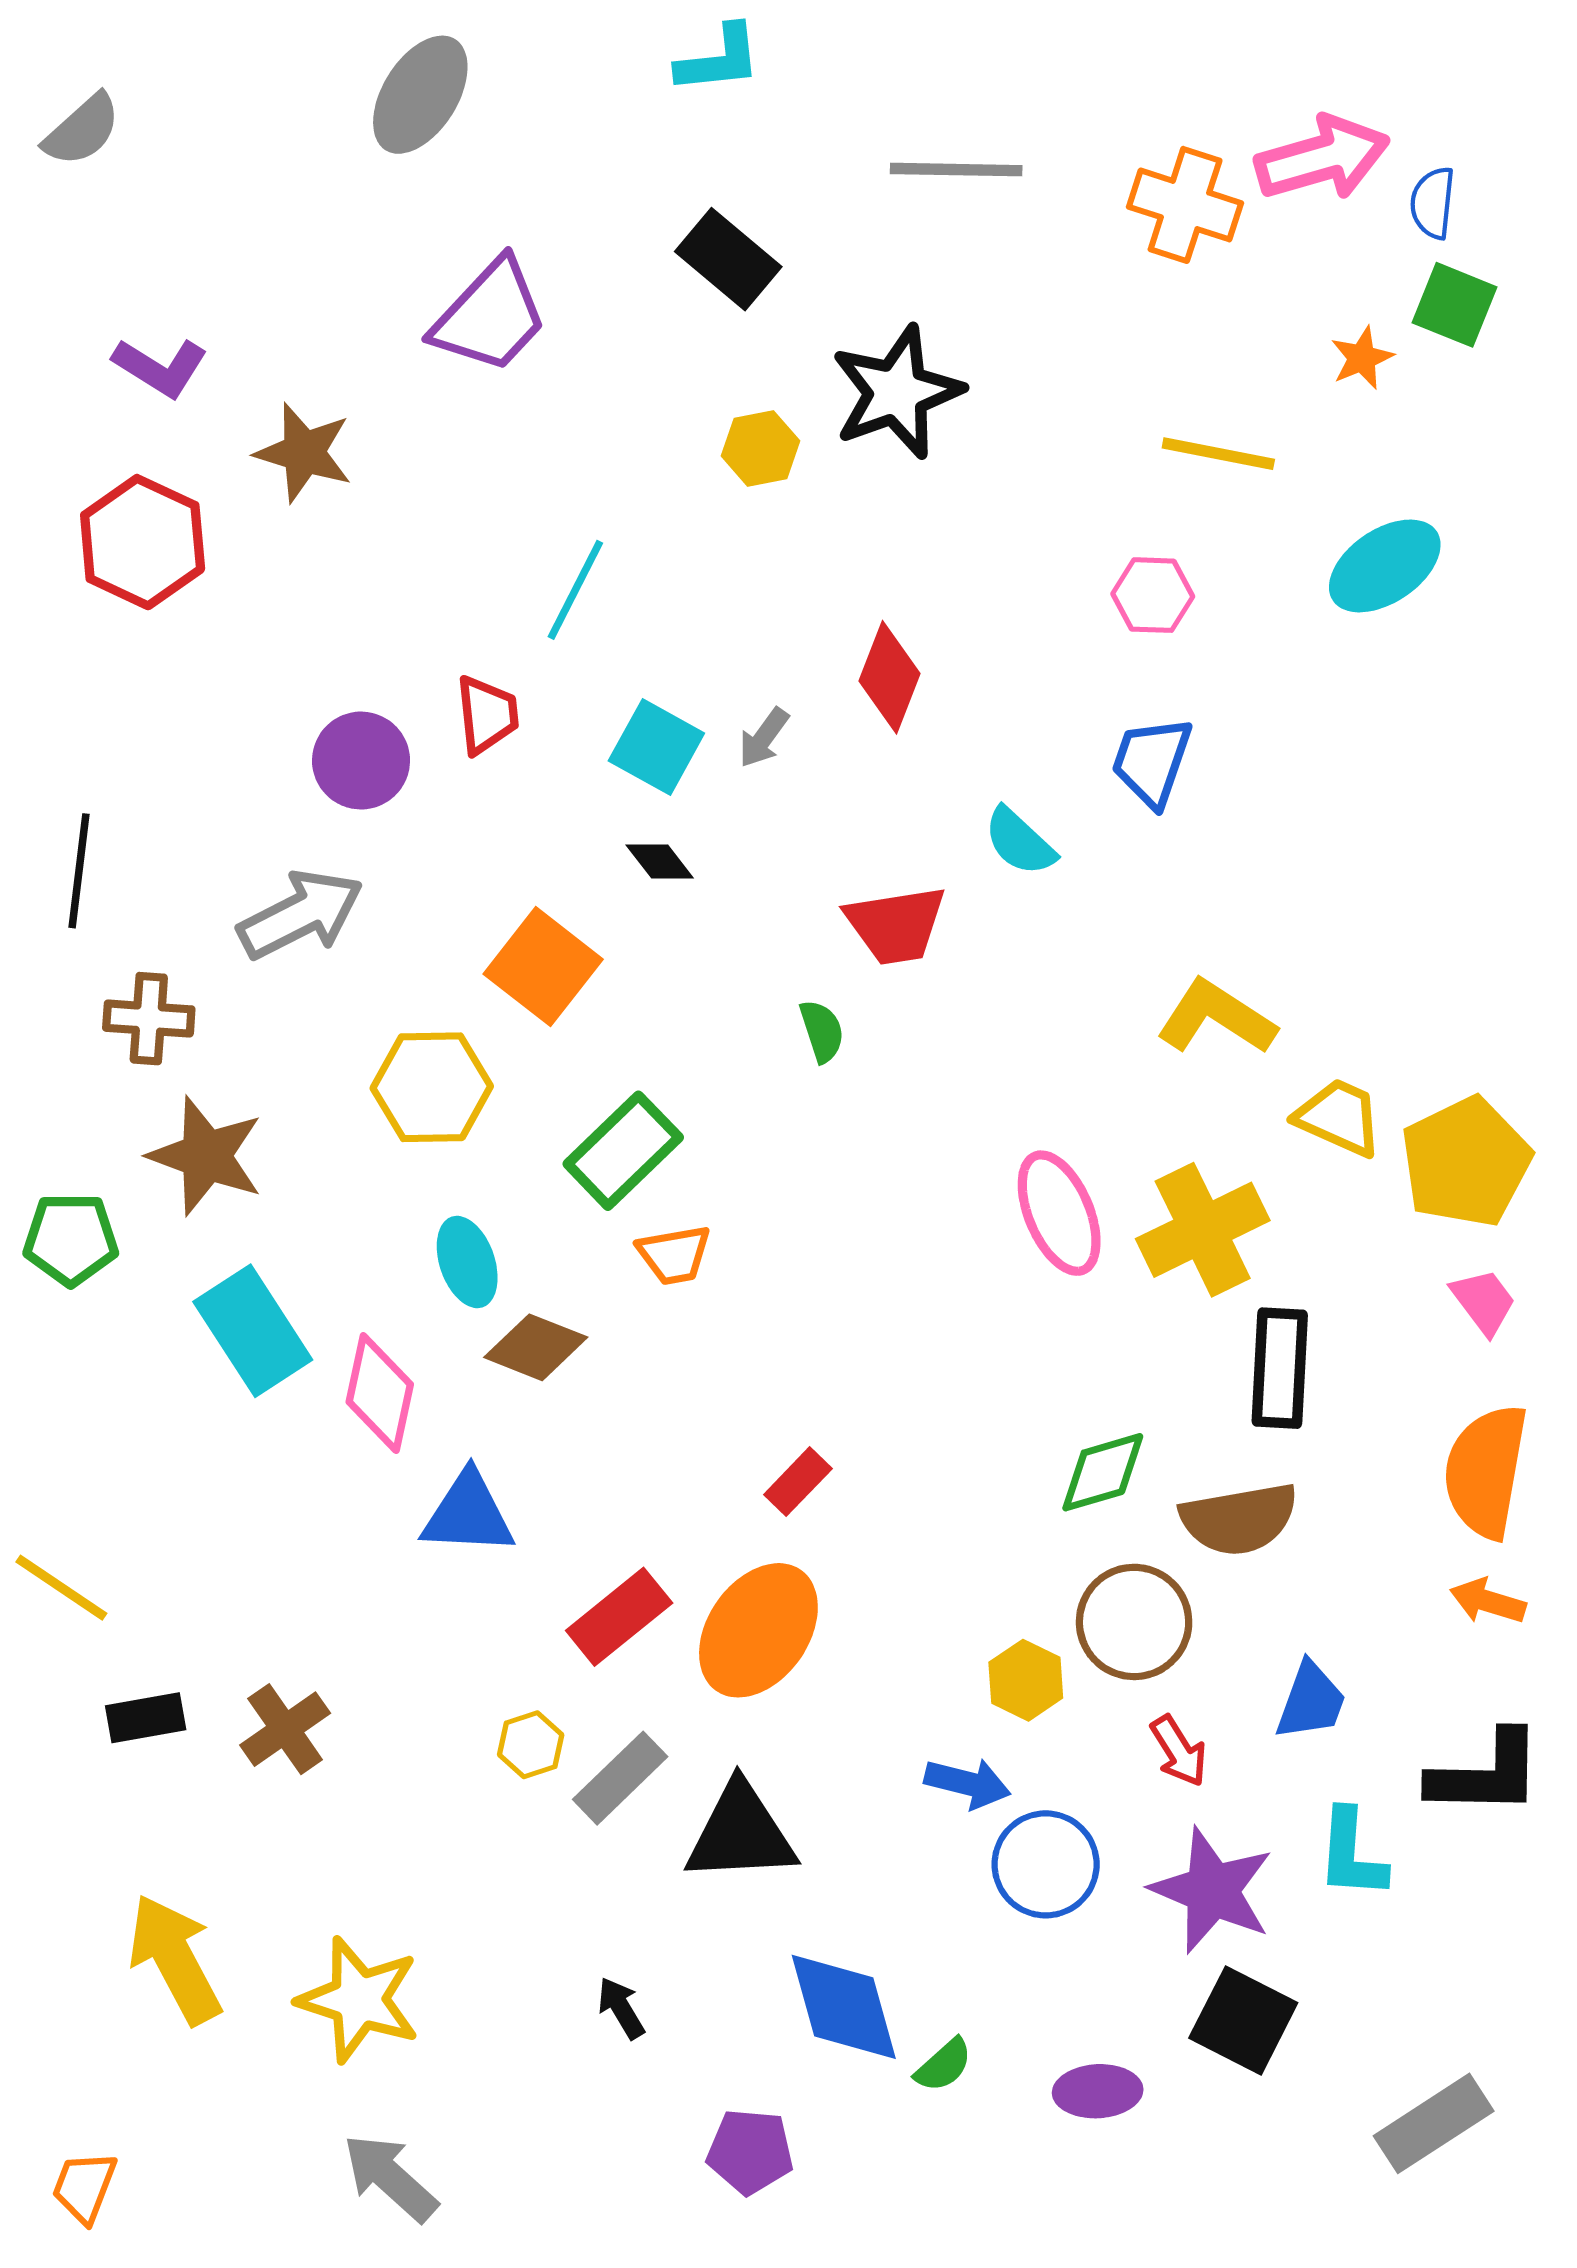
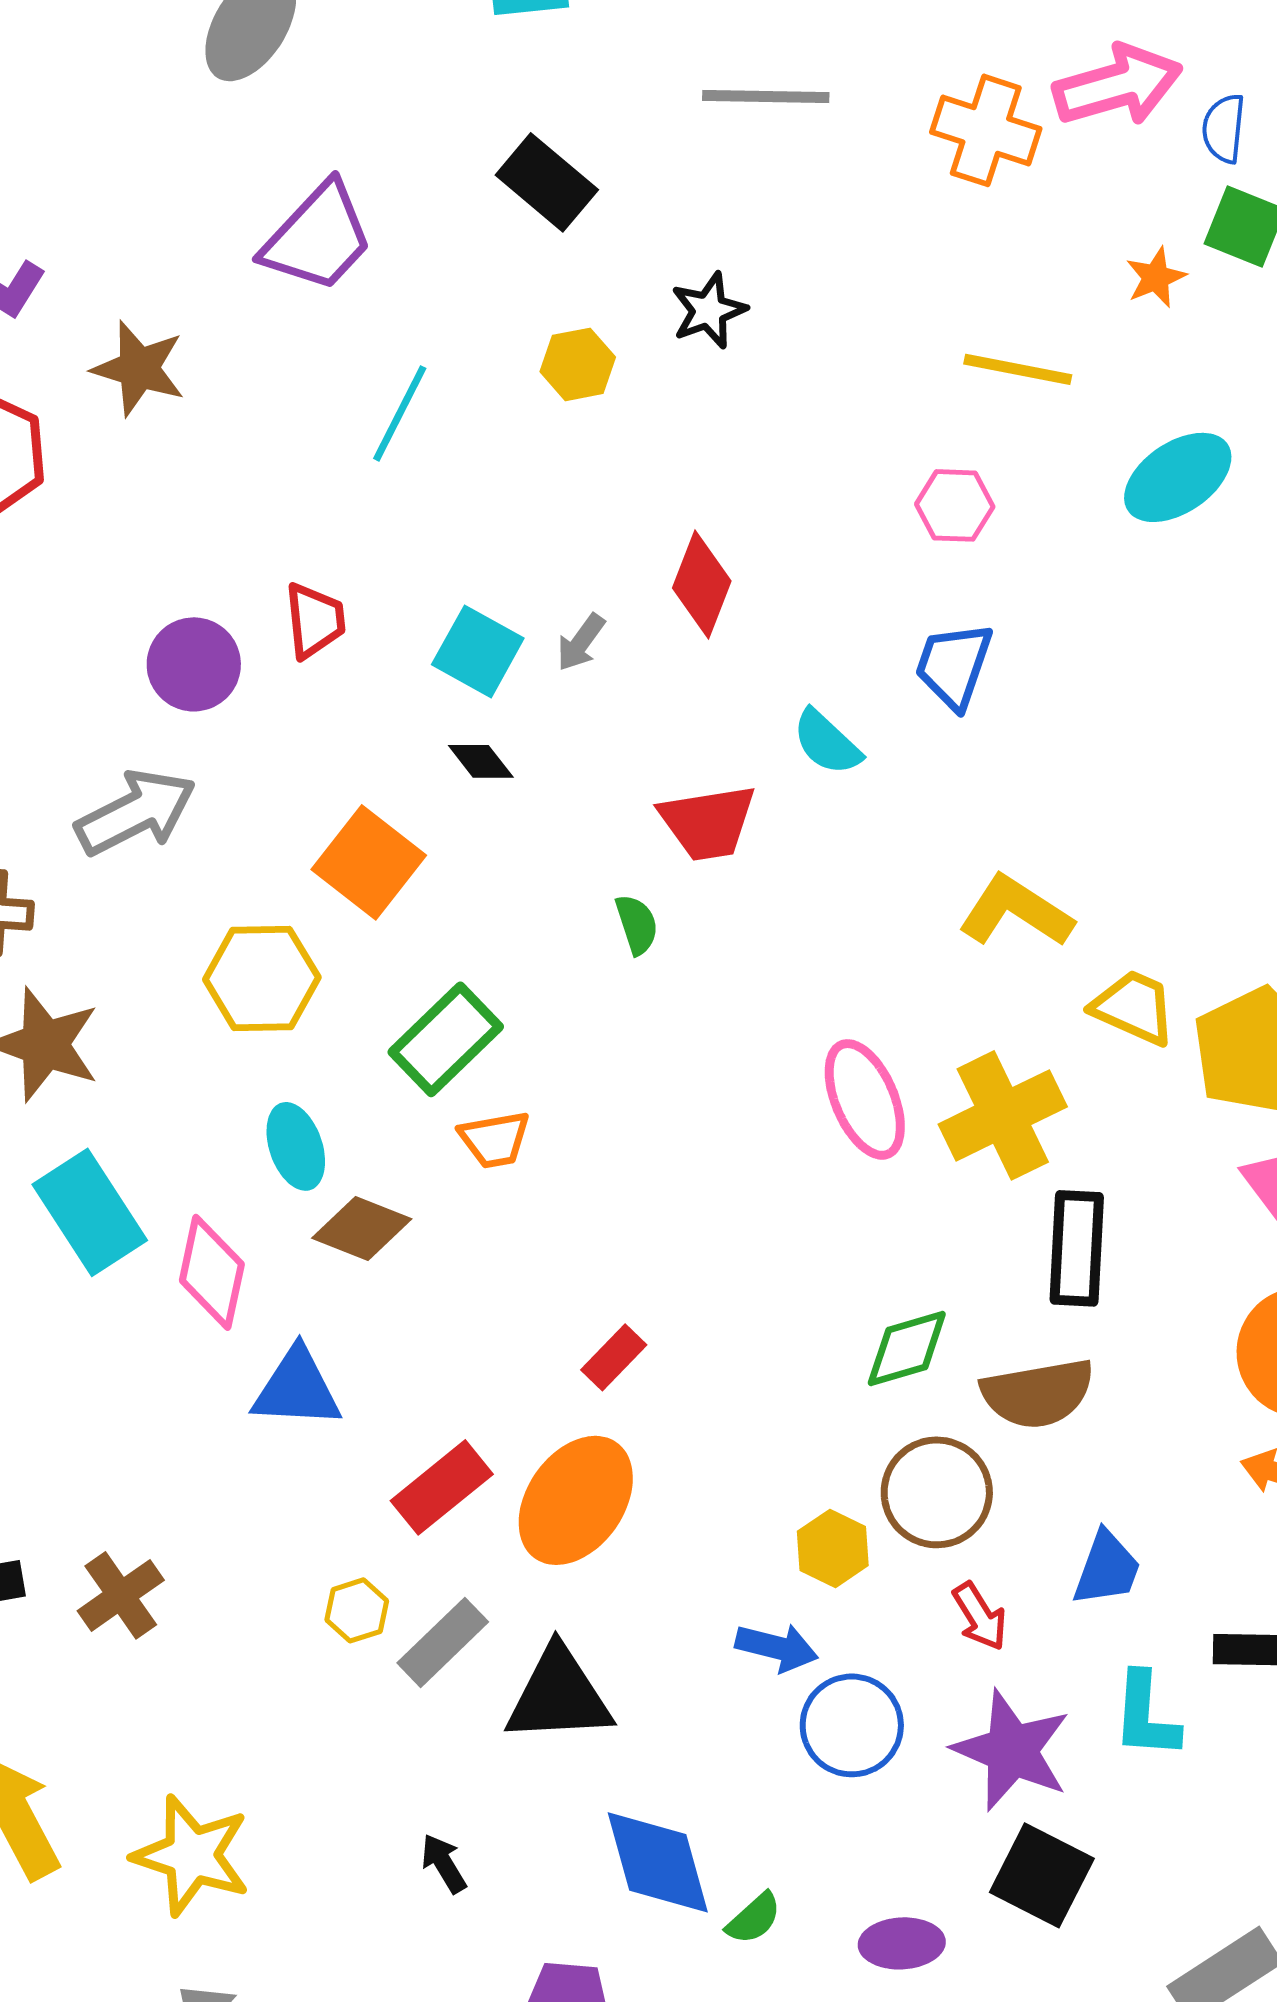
black star: (897, 392) -> (709, 310), size x0.6
cyan line: (575, 590) -> (400, 413), moved

